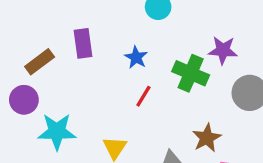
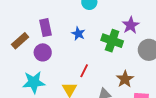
purple star: (223, 50) -> (131, 25), turned -30
red line: (143, 96) -> (84, 71), moved
purple circle: (24, 100) -> (43, 52), moved

